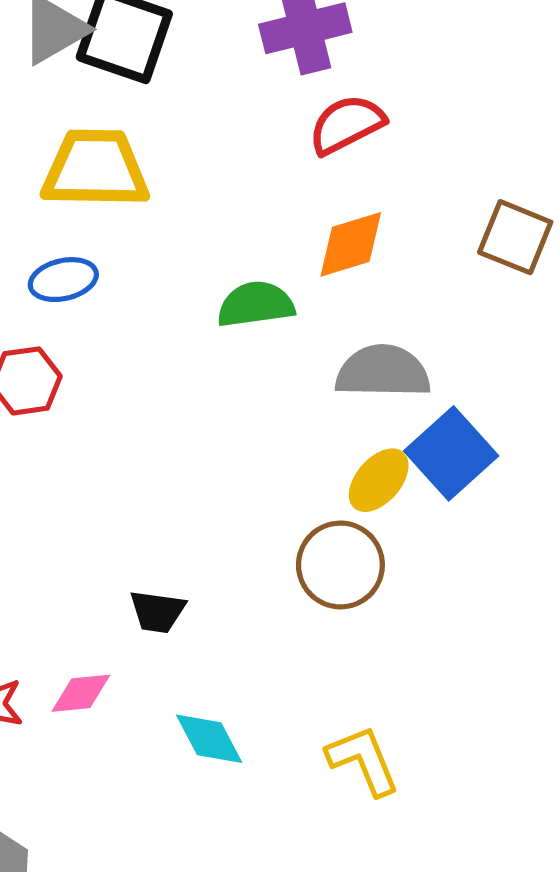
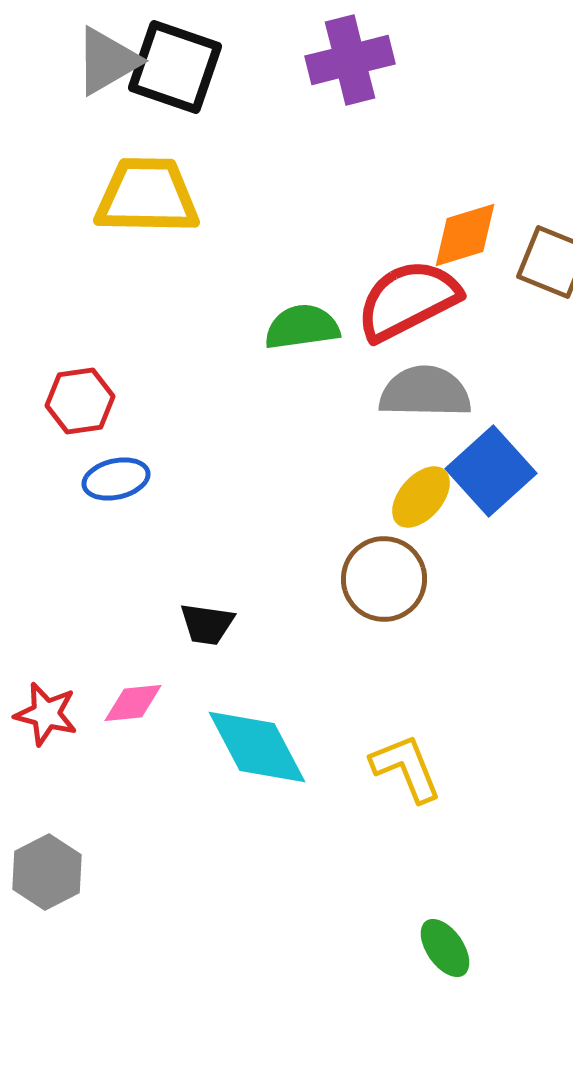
red semicircle: (347, 124) -> (408, 300), moved, size x1.4
orange diamond: (351, 244) -> (465, 235), moved
blue ellipse: (63, 280) -> (116, 479), moved
cyan diamond: (209, 739) -> (257, 747), size x1.5

